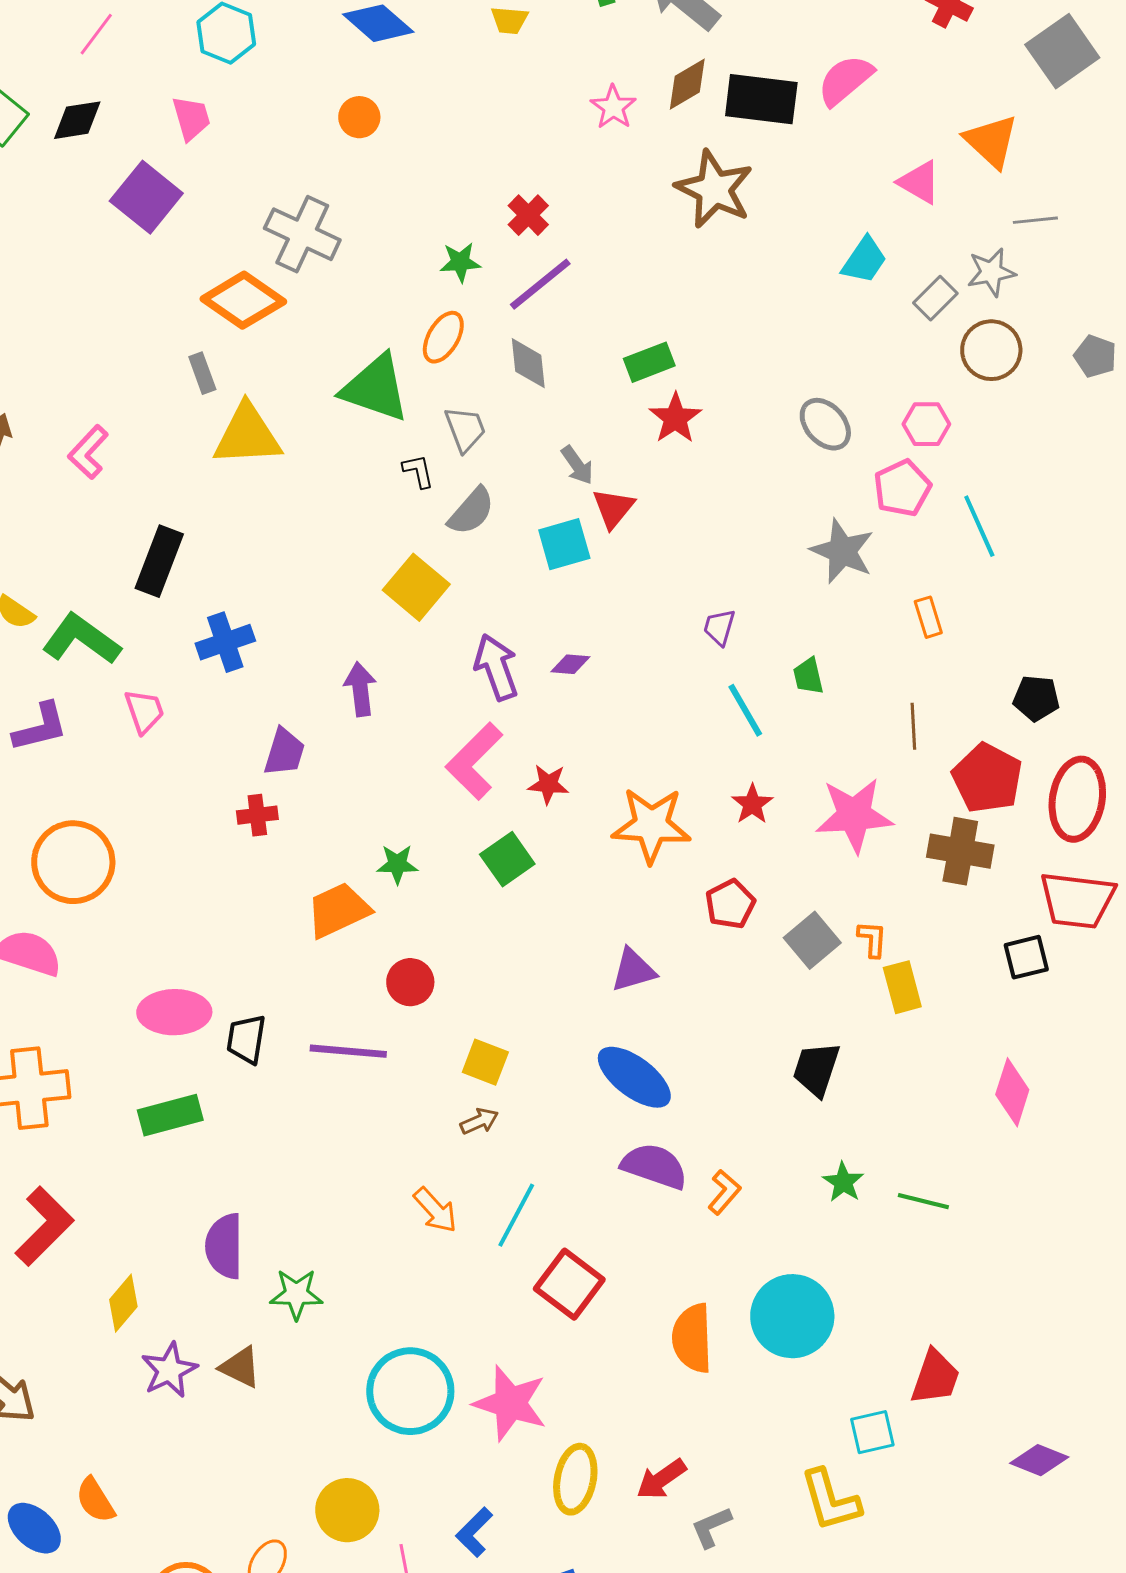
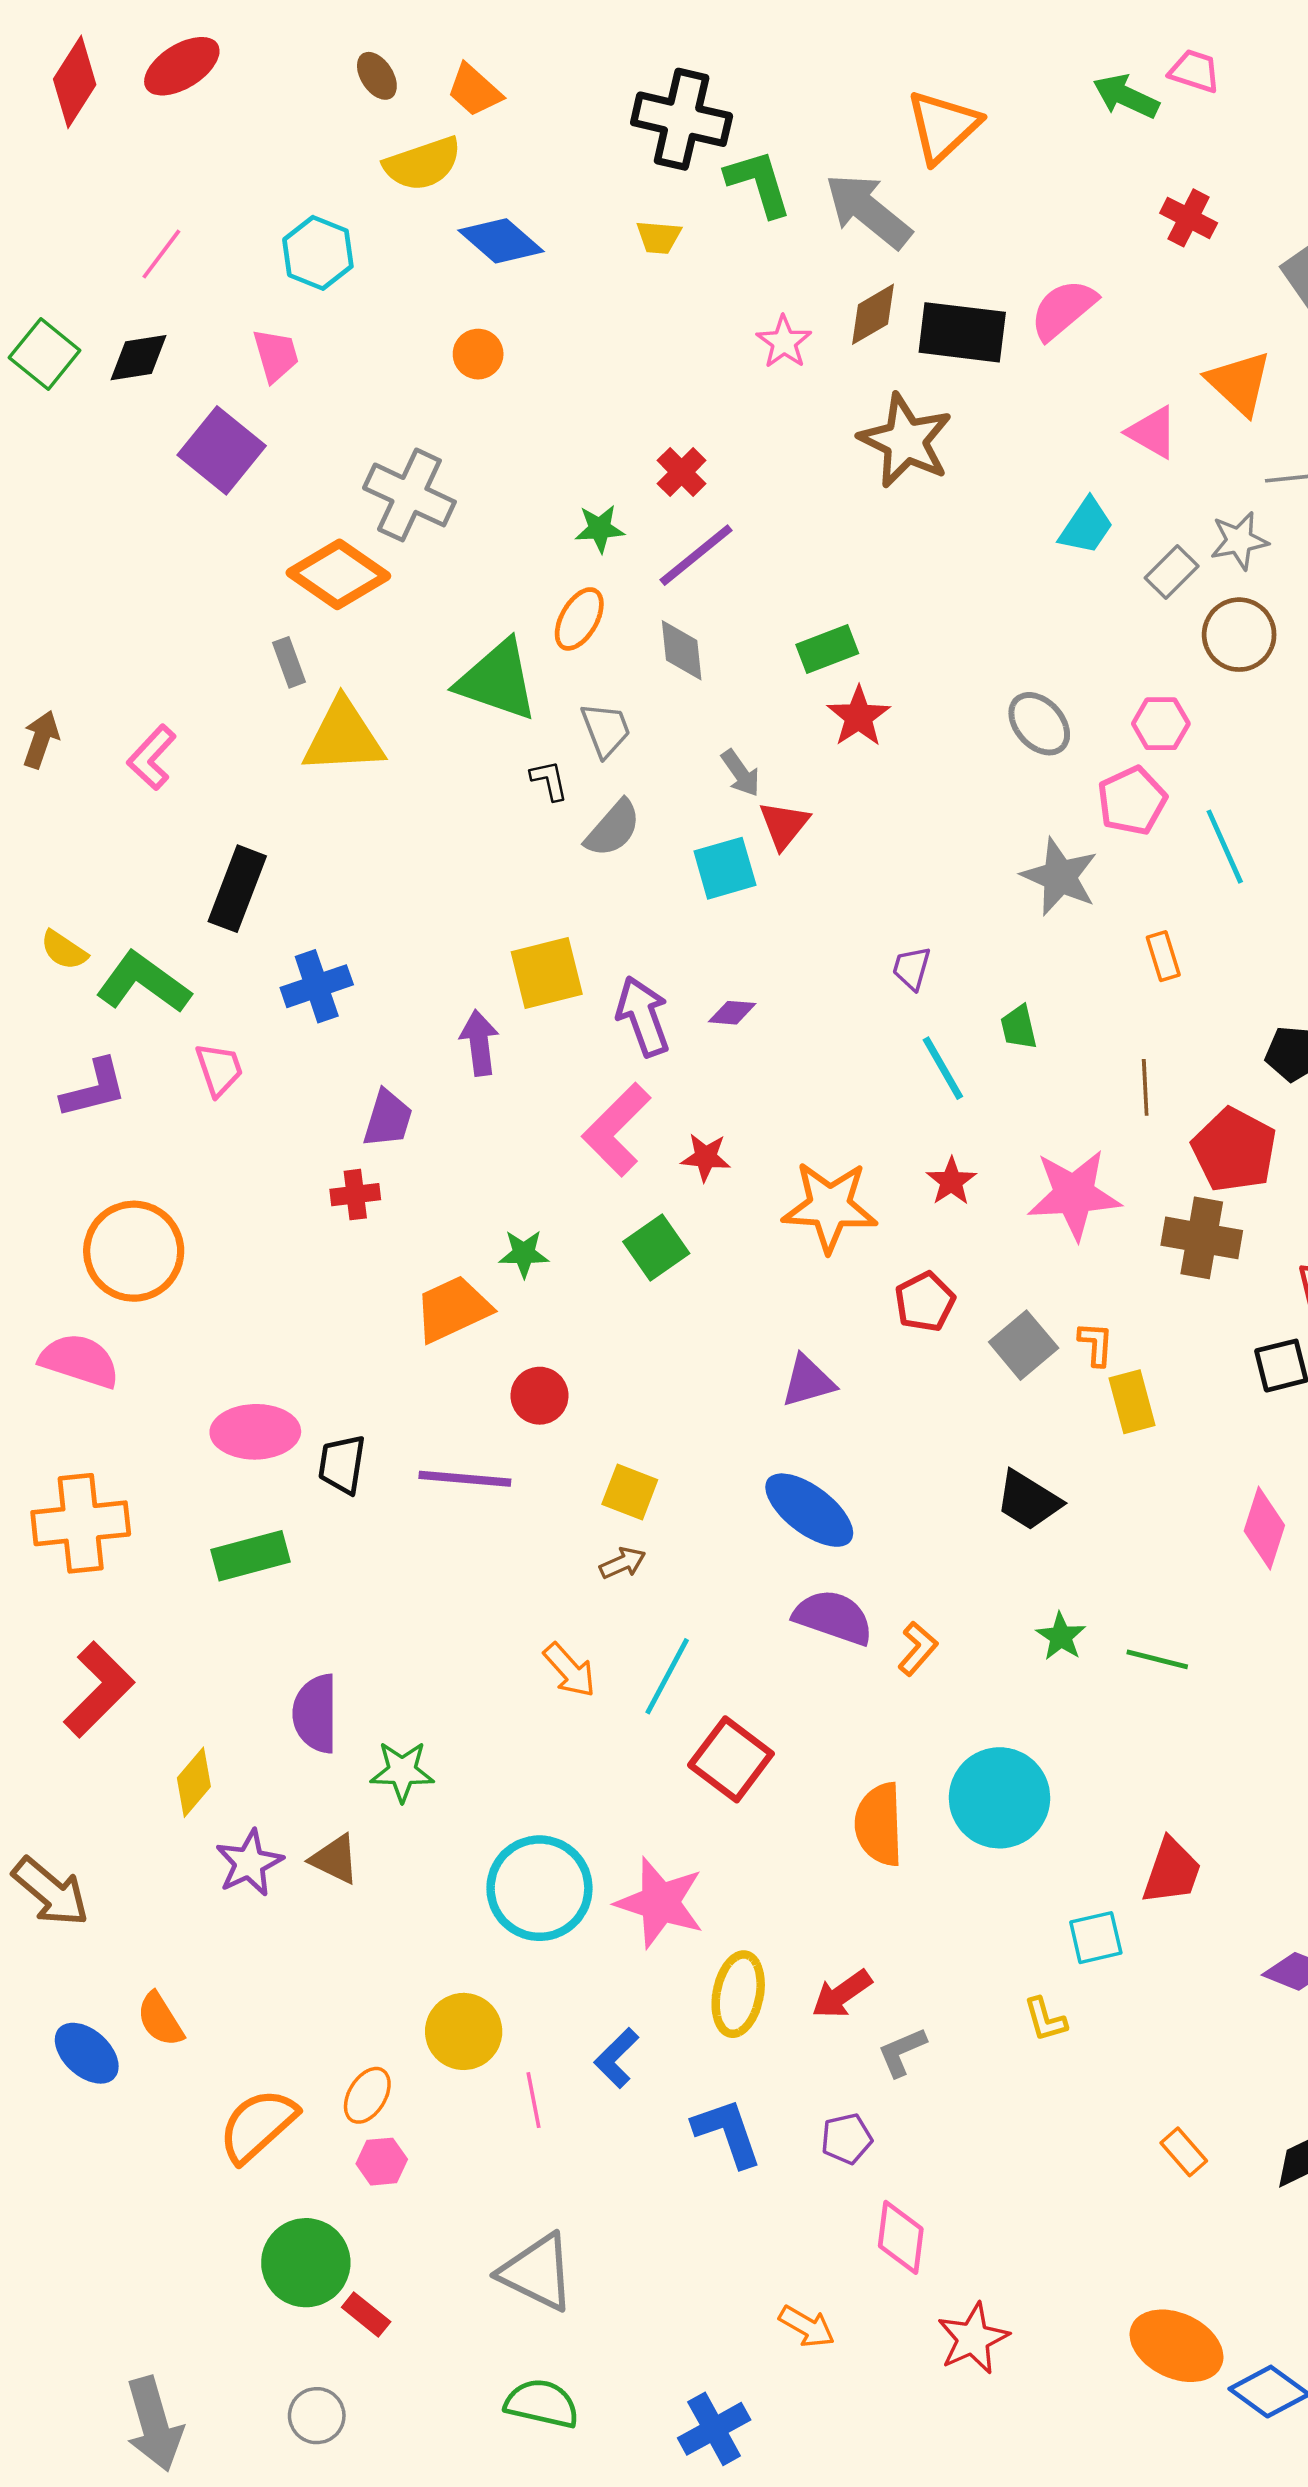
yellow square: (416, 587) -> (547, 973), moved, turned 36
black trapezoid: (816, 1069) -> (1028, 1500), turned -76
yellow L-shape: (830, 1500) -> (1045, 2019), size x0.6

